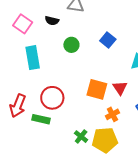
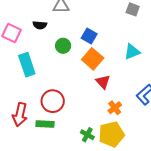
blue square: (108, 40) -> (89, 36), moved
red triangle: (120, 88) -> (103, 82), moved
orange square: (97, 89) -> (93, 59), moved, turned 35

